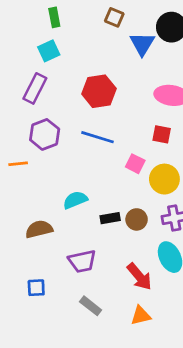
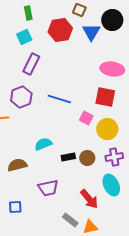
brown square: (114, 17) -> (79, 10), moved
purple rectangle: (35, 88) -> (31, 64), moved
red hexagon: (99, 91) -> (60, 30), moved
red square: (162, 134) -> (105, 97), size x1.5
gray rectangle: (91, 306) -> (70, 220), moved

